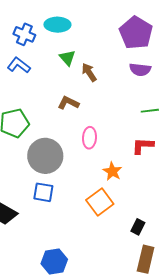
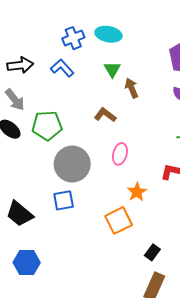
blue cross: (24, 34) -> (73, 38), turned 35
blue square: (43, 192) -> (64, 200), turned -30
blue hexagon: (54, 262) -> (27, 262), moved

